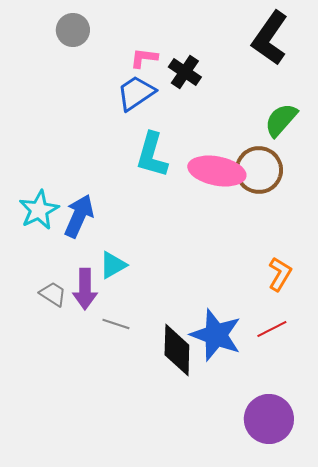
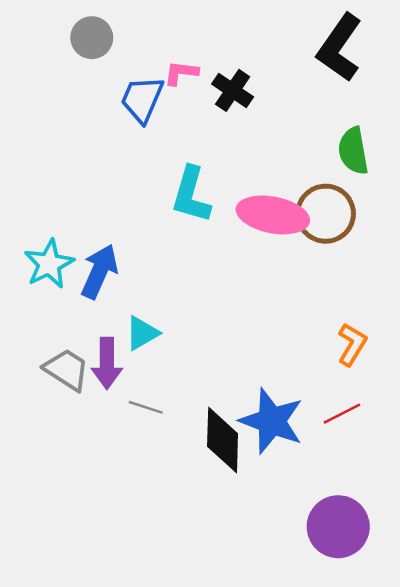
blue trapezoid: (136, 93) -> (142, 99), moved, turned -33
green semicircle: (281, 120) -> (353, 151), turned -51
gray trapezoid: (53, 294) -> (67, 370), size x1.4

